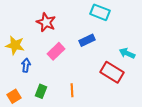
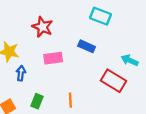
blue rectangle: (87, 40) -> (87, 46), turned 49
pink rectangle: (56, 51) -> (53, 58), turned 36

